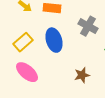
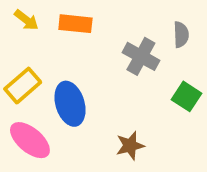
blue ellipse: (54, 40) -> (70, 104), moved

